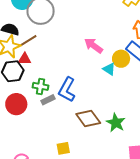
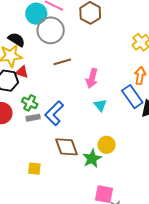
brown line: (29, 40) -> (62, 62), moved
pink arrow: (93, 46) -> (92, 78), turned -126
yellow circle: (121, 59) -> (107, 145), moved

